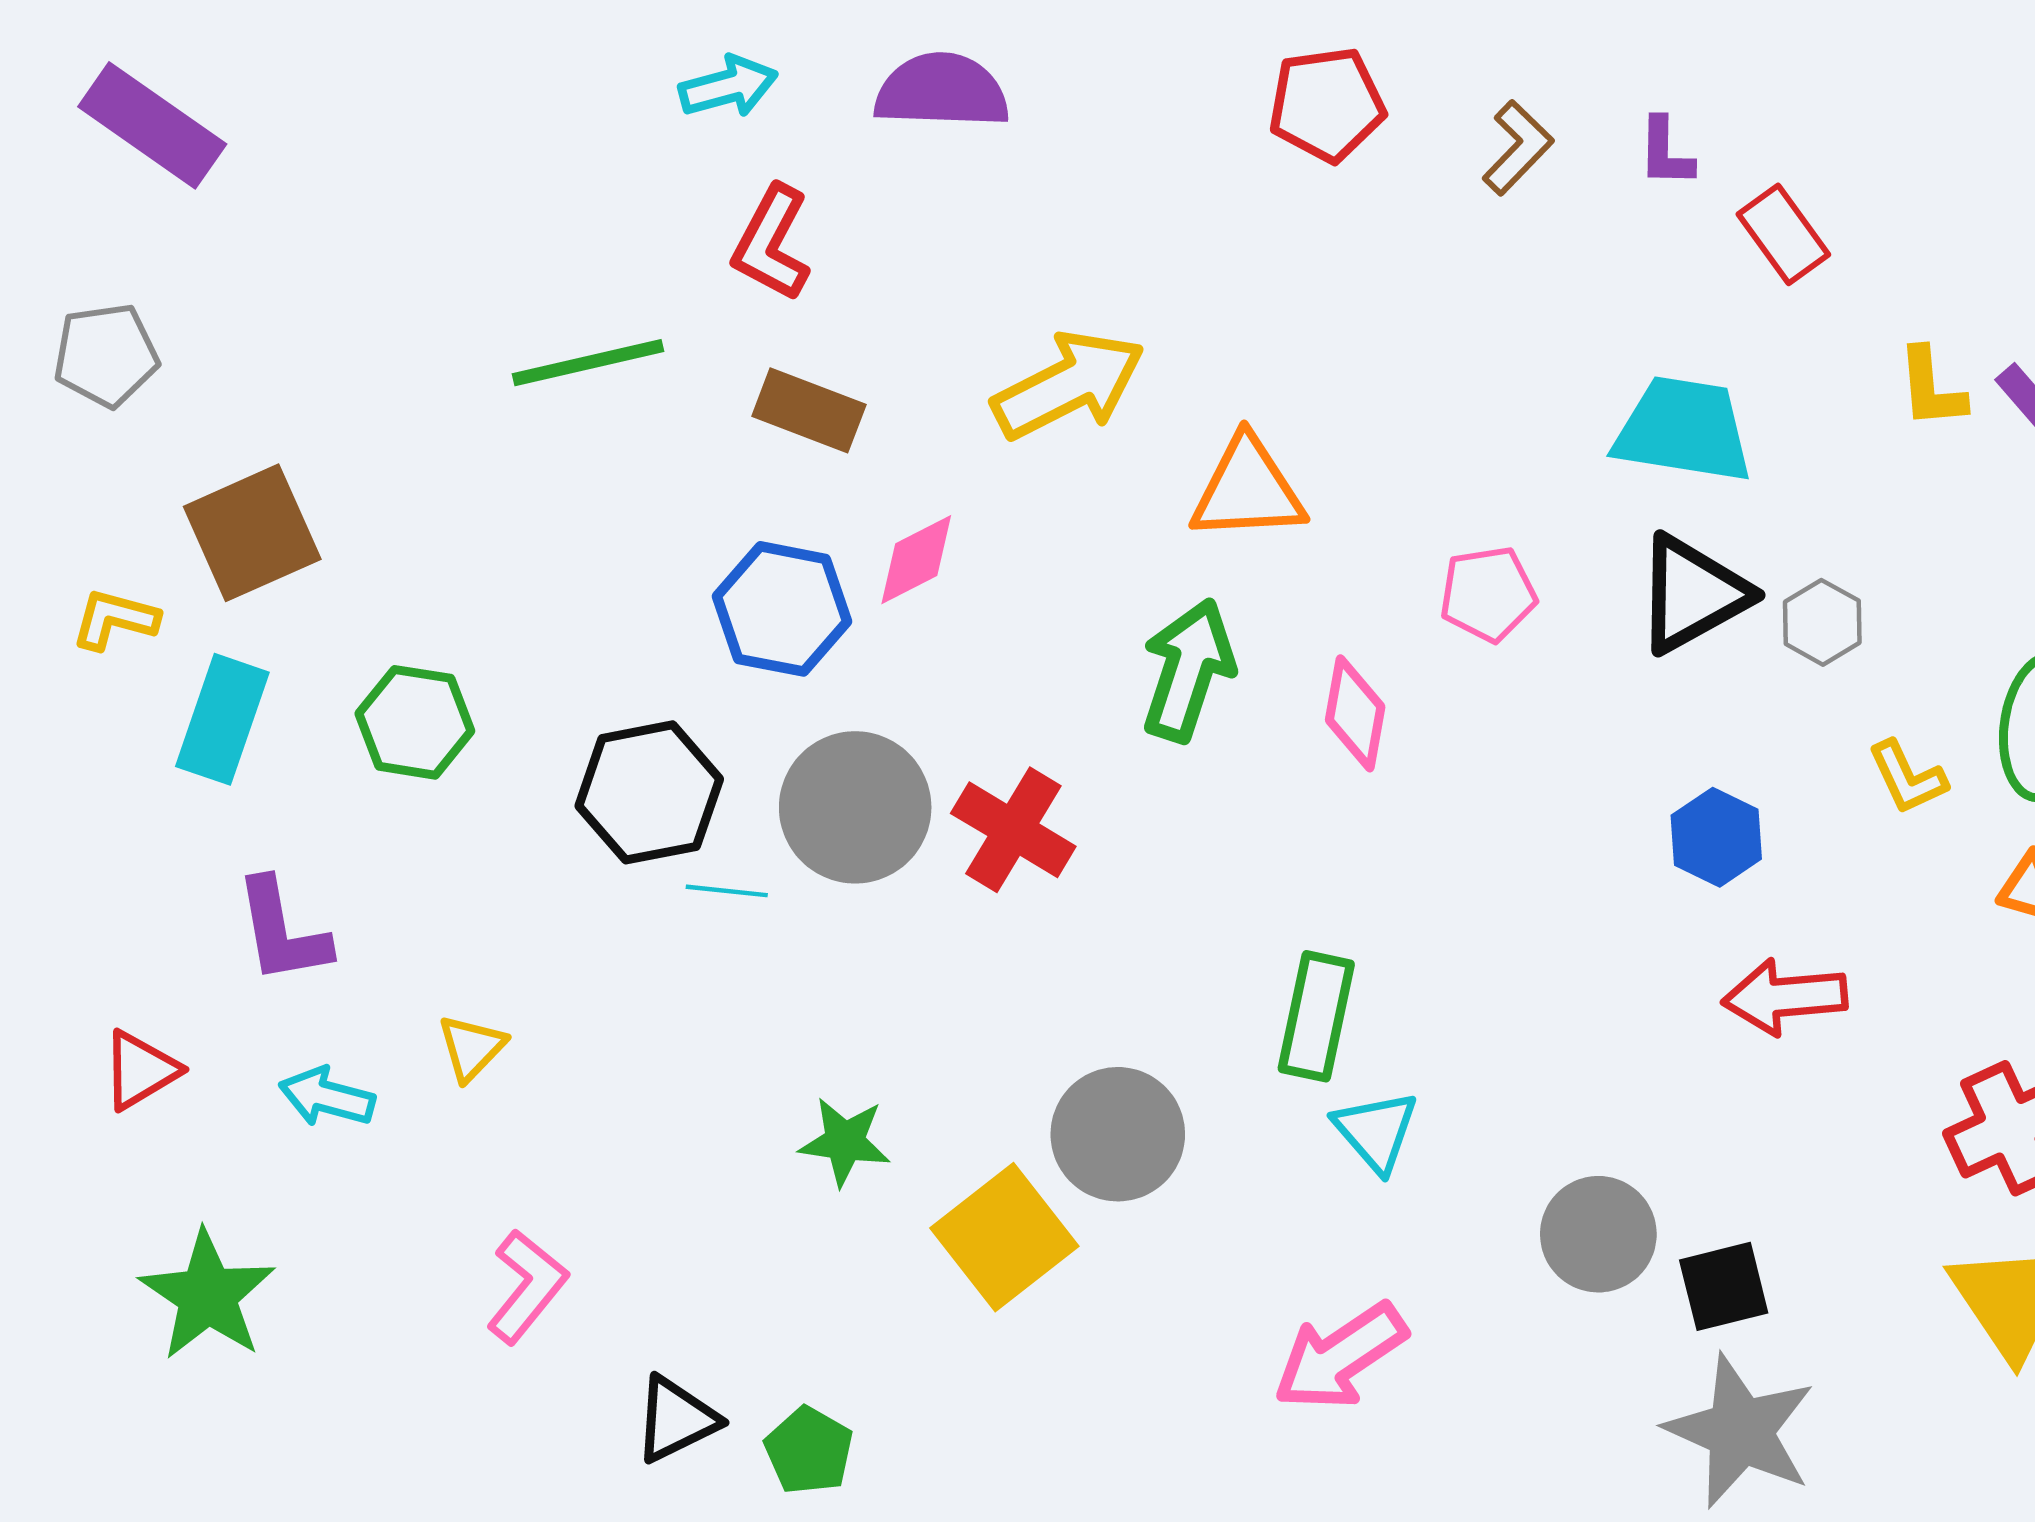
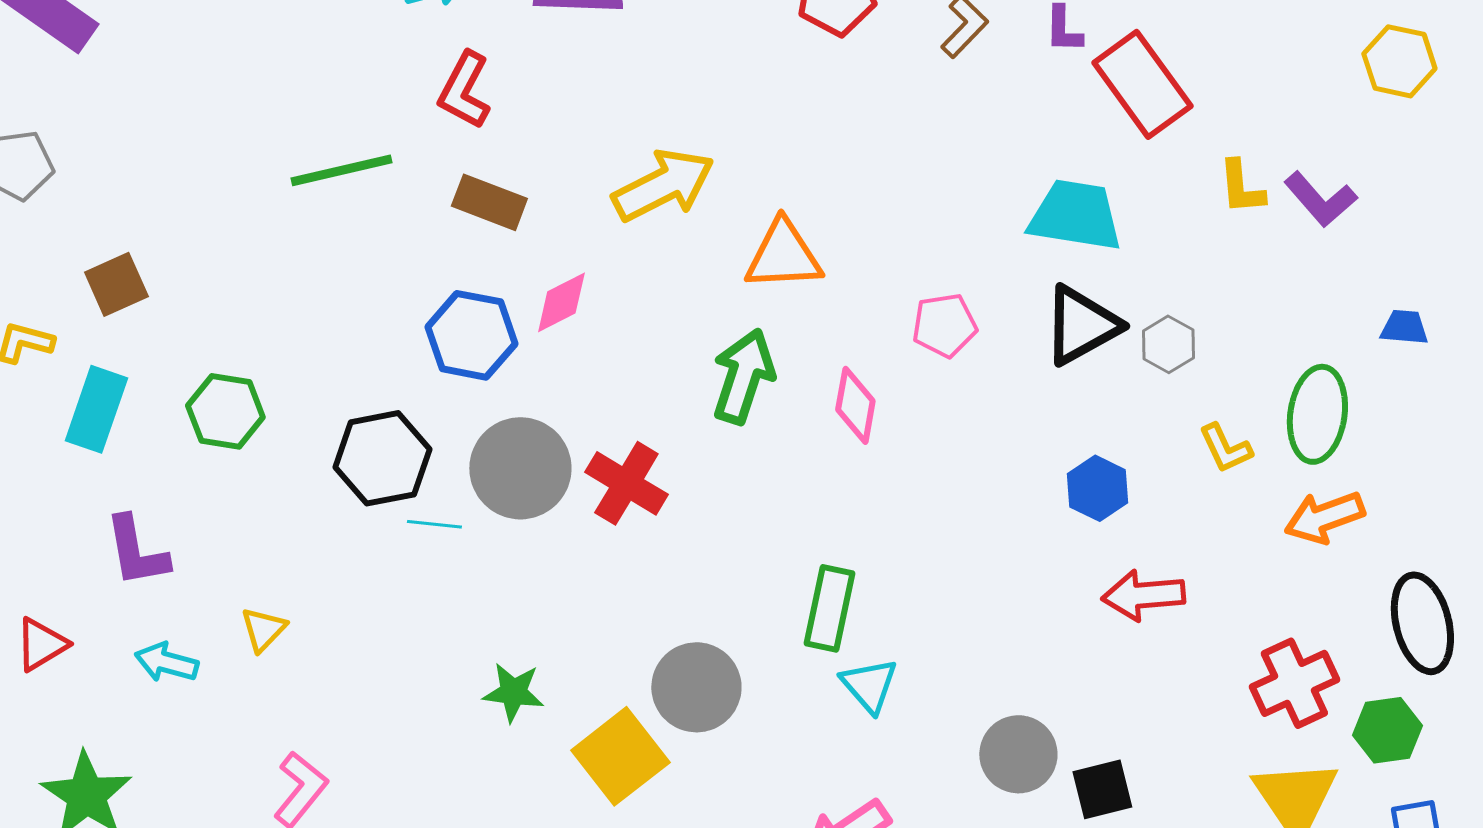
red rectangle: (1783, 234) -> (1142, 84), size x1.6
brown square: (252, 533) -> (116, 284), size x0.7

